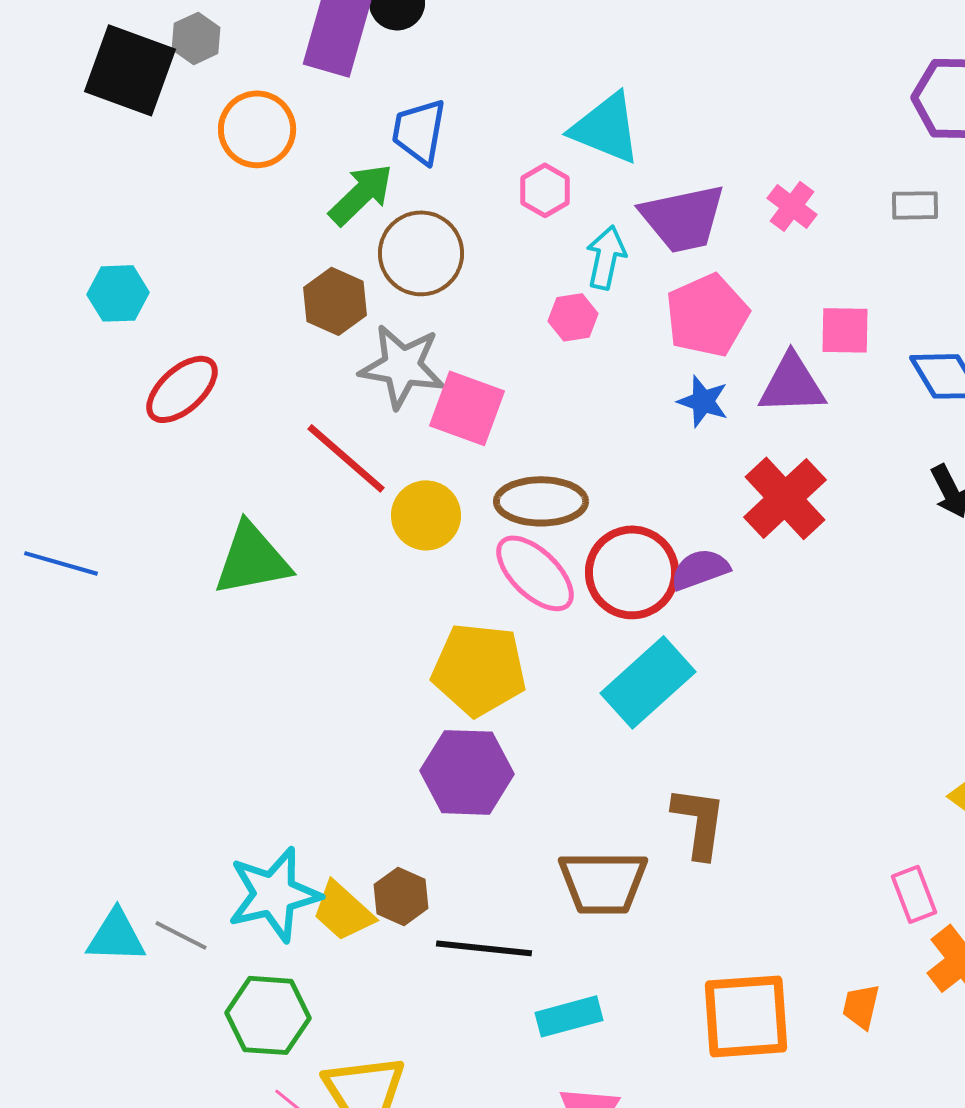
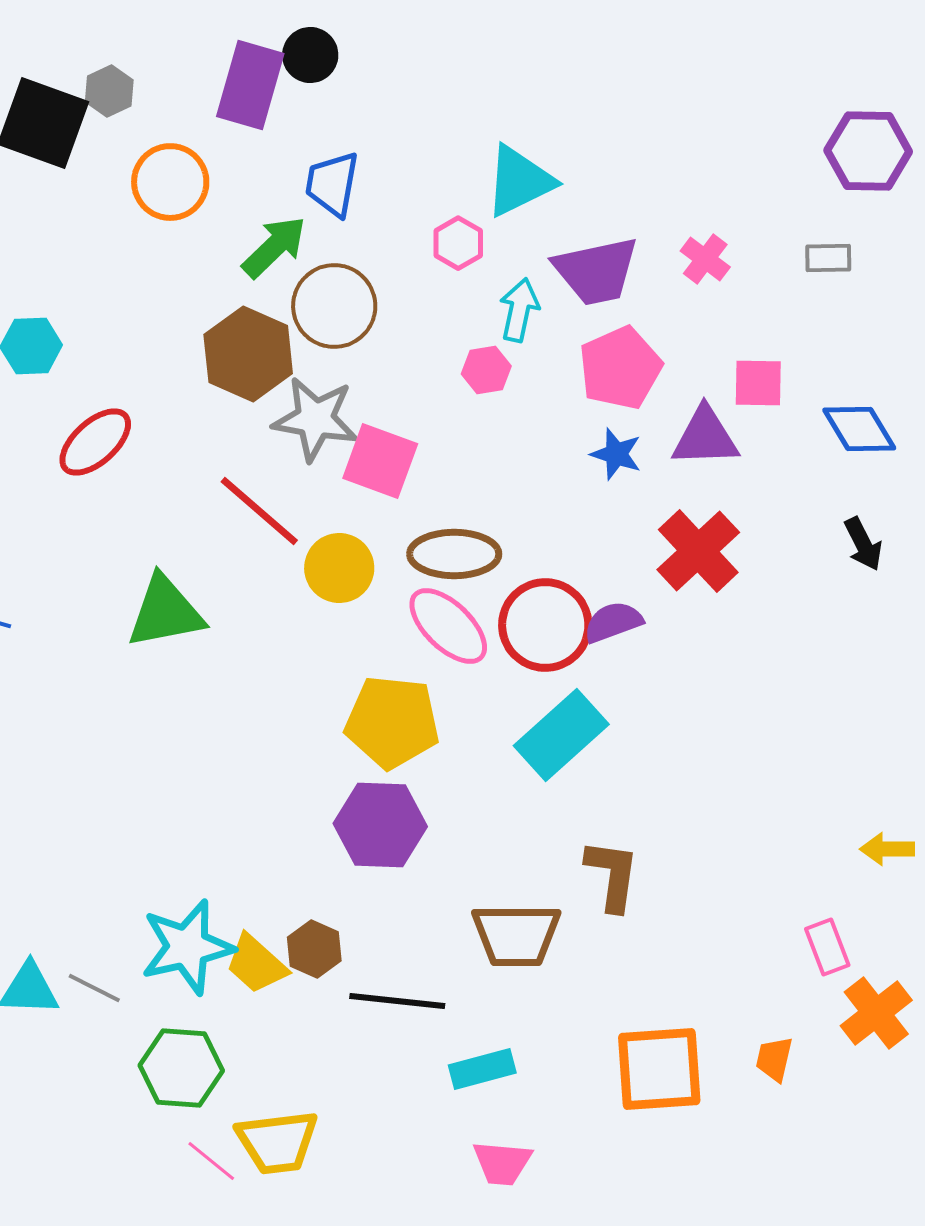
cyan triangle: (606, 128) -> (519, 181), turned -48
brown hexagon: (335, 301) -> (248, 354), size x1.4

